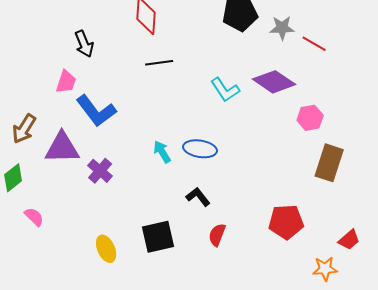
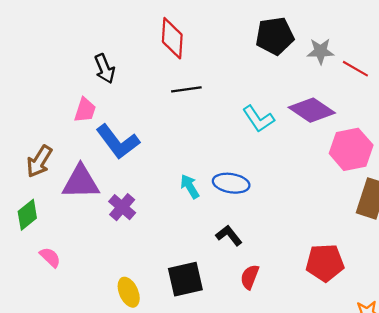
pink hexagon: (310, 118) -> (351, 149), size x1.5

